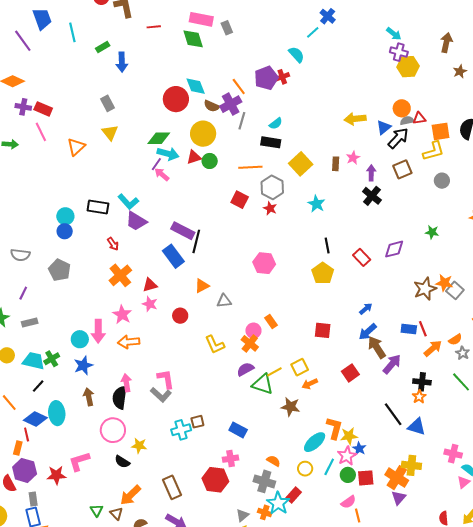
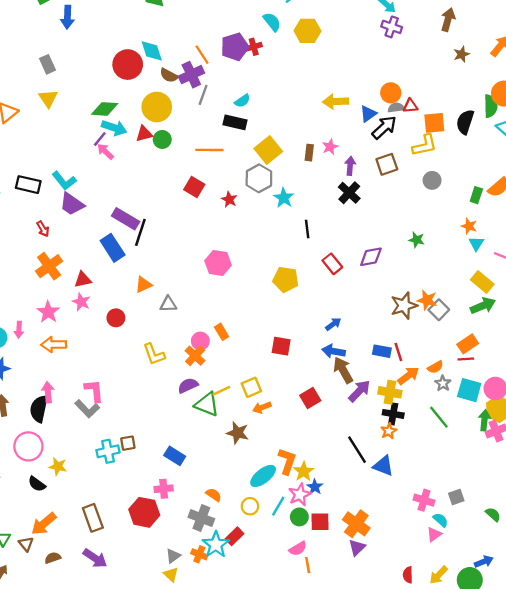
yellow hexagon: (408, 67) -> (307, 31), moved
gray hexagon: (272, 187) -> (259, 178), moved
black line: (327, 245) -> (307, 229), moved
yellow pentagon: (323, 273) -> (286, 279), turned -30
pink arrow: (98, 331) -> (19, 330), size x0.6
blue arrow: (368, 332) -> (334, 351), turned 48
yellow star: (349, 436) -> (304, 471), turned -30
yellow cross: (411, 465) -> (390, 392), moved

